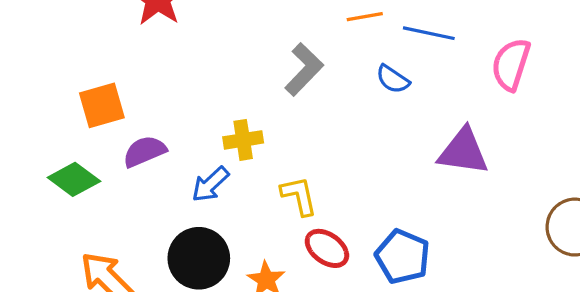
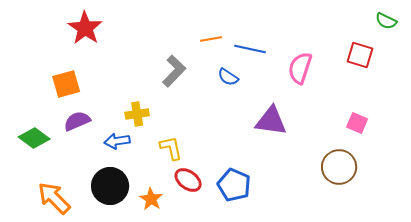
orange square: (102, 105) -> (66, 84), moved
blue arrow: (210, 184) -> (117, 141), turned 35

